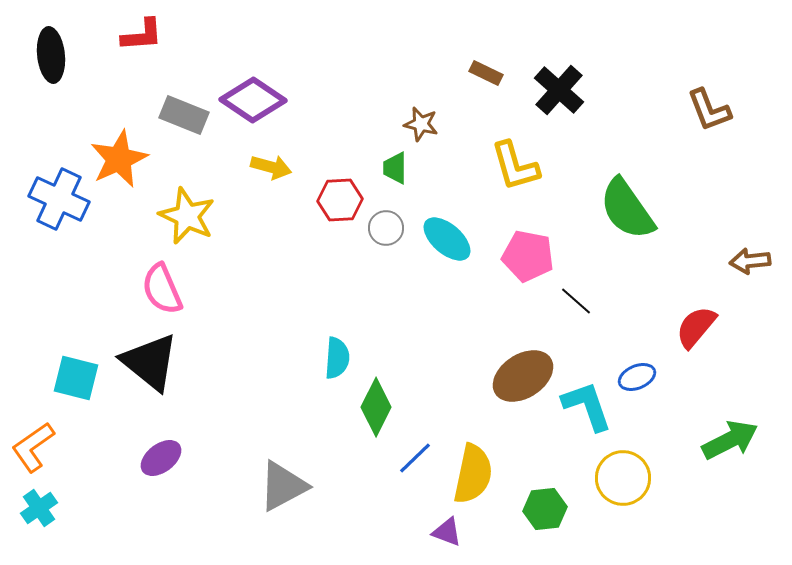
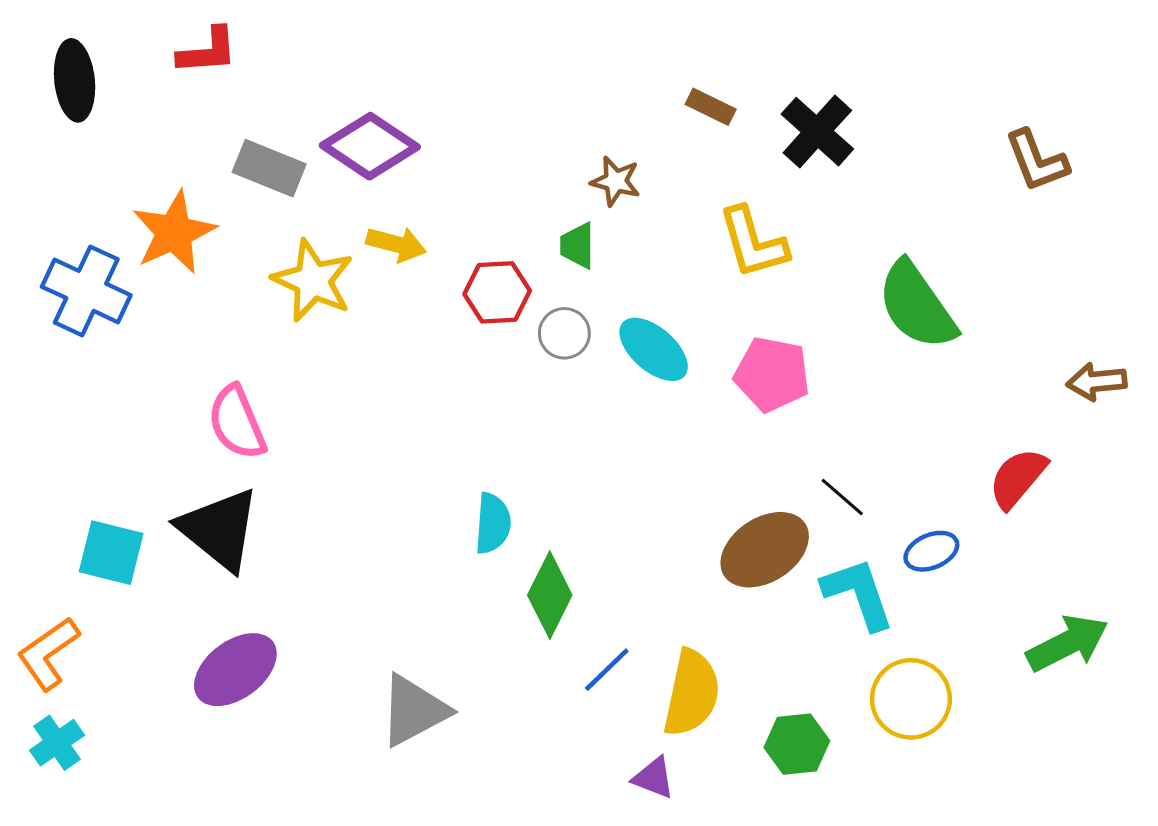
yellow star: (187, 216) -> (313, 281), moved
black line: (576, 301) -> (842, 497), moved
purple ellipse: (161, 458) -> (235, 670), size x1.4

